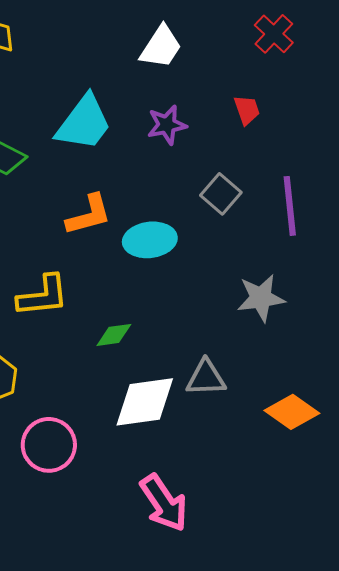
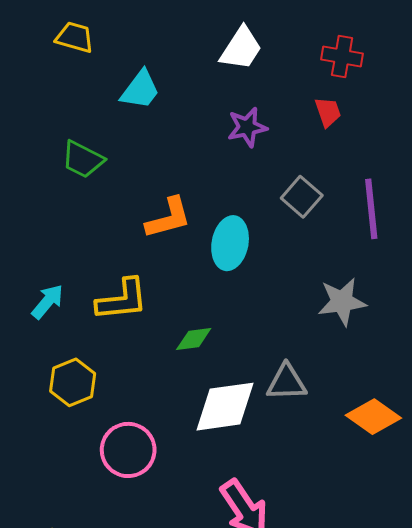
red cross: (274, 34) -> (342, 56), moved, turned -33
cyan trapezoid: (84, 123) -> (140, 90), moved, size x0.7
cyan ellipse: (150, 240) -> (230, 243), turned -72

